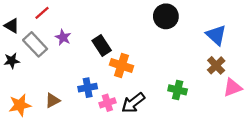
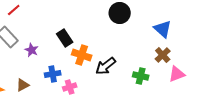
purple star: (63, 37) -> (32, 50), moved
green cross: (178, 90) -> (141, 76), moved
black arrow: (133, 103) -> (106, 66), moved

